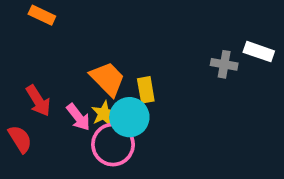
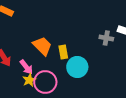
yellow star: (104, 114) -> (29, 80), moved
cyan circle: (129, 117) -> (77, 67), moved

